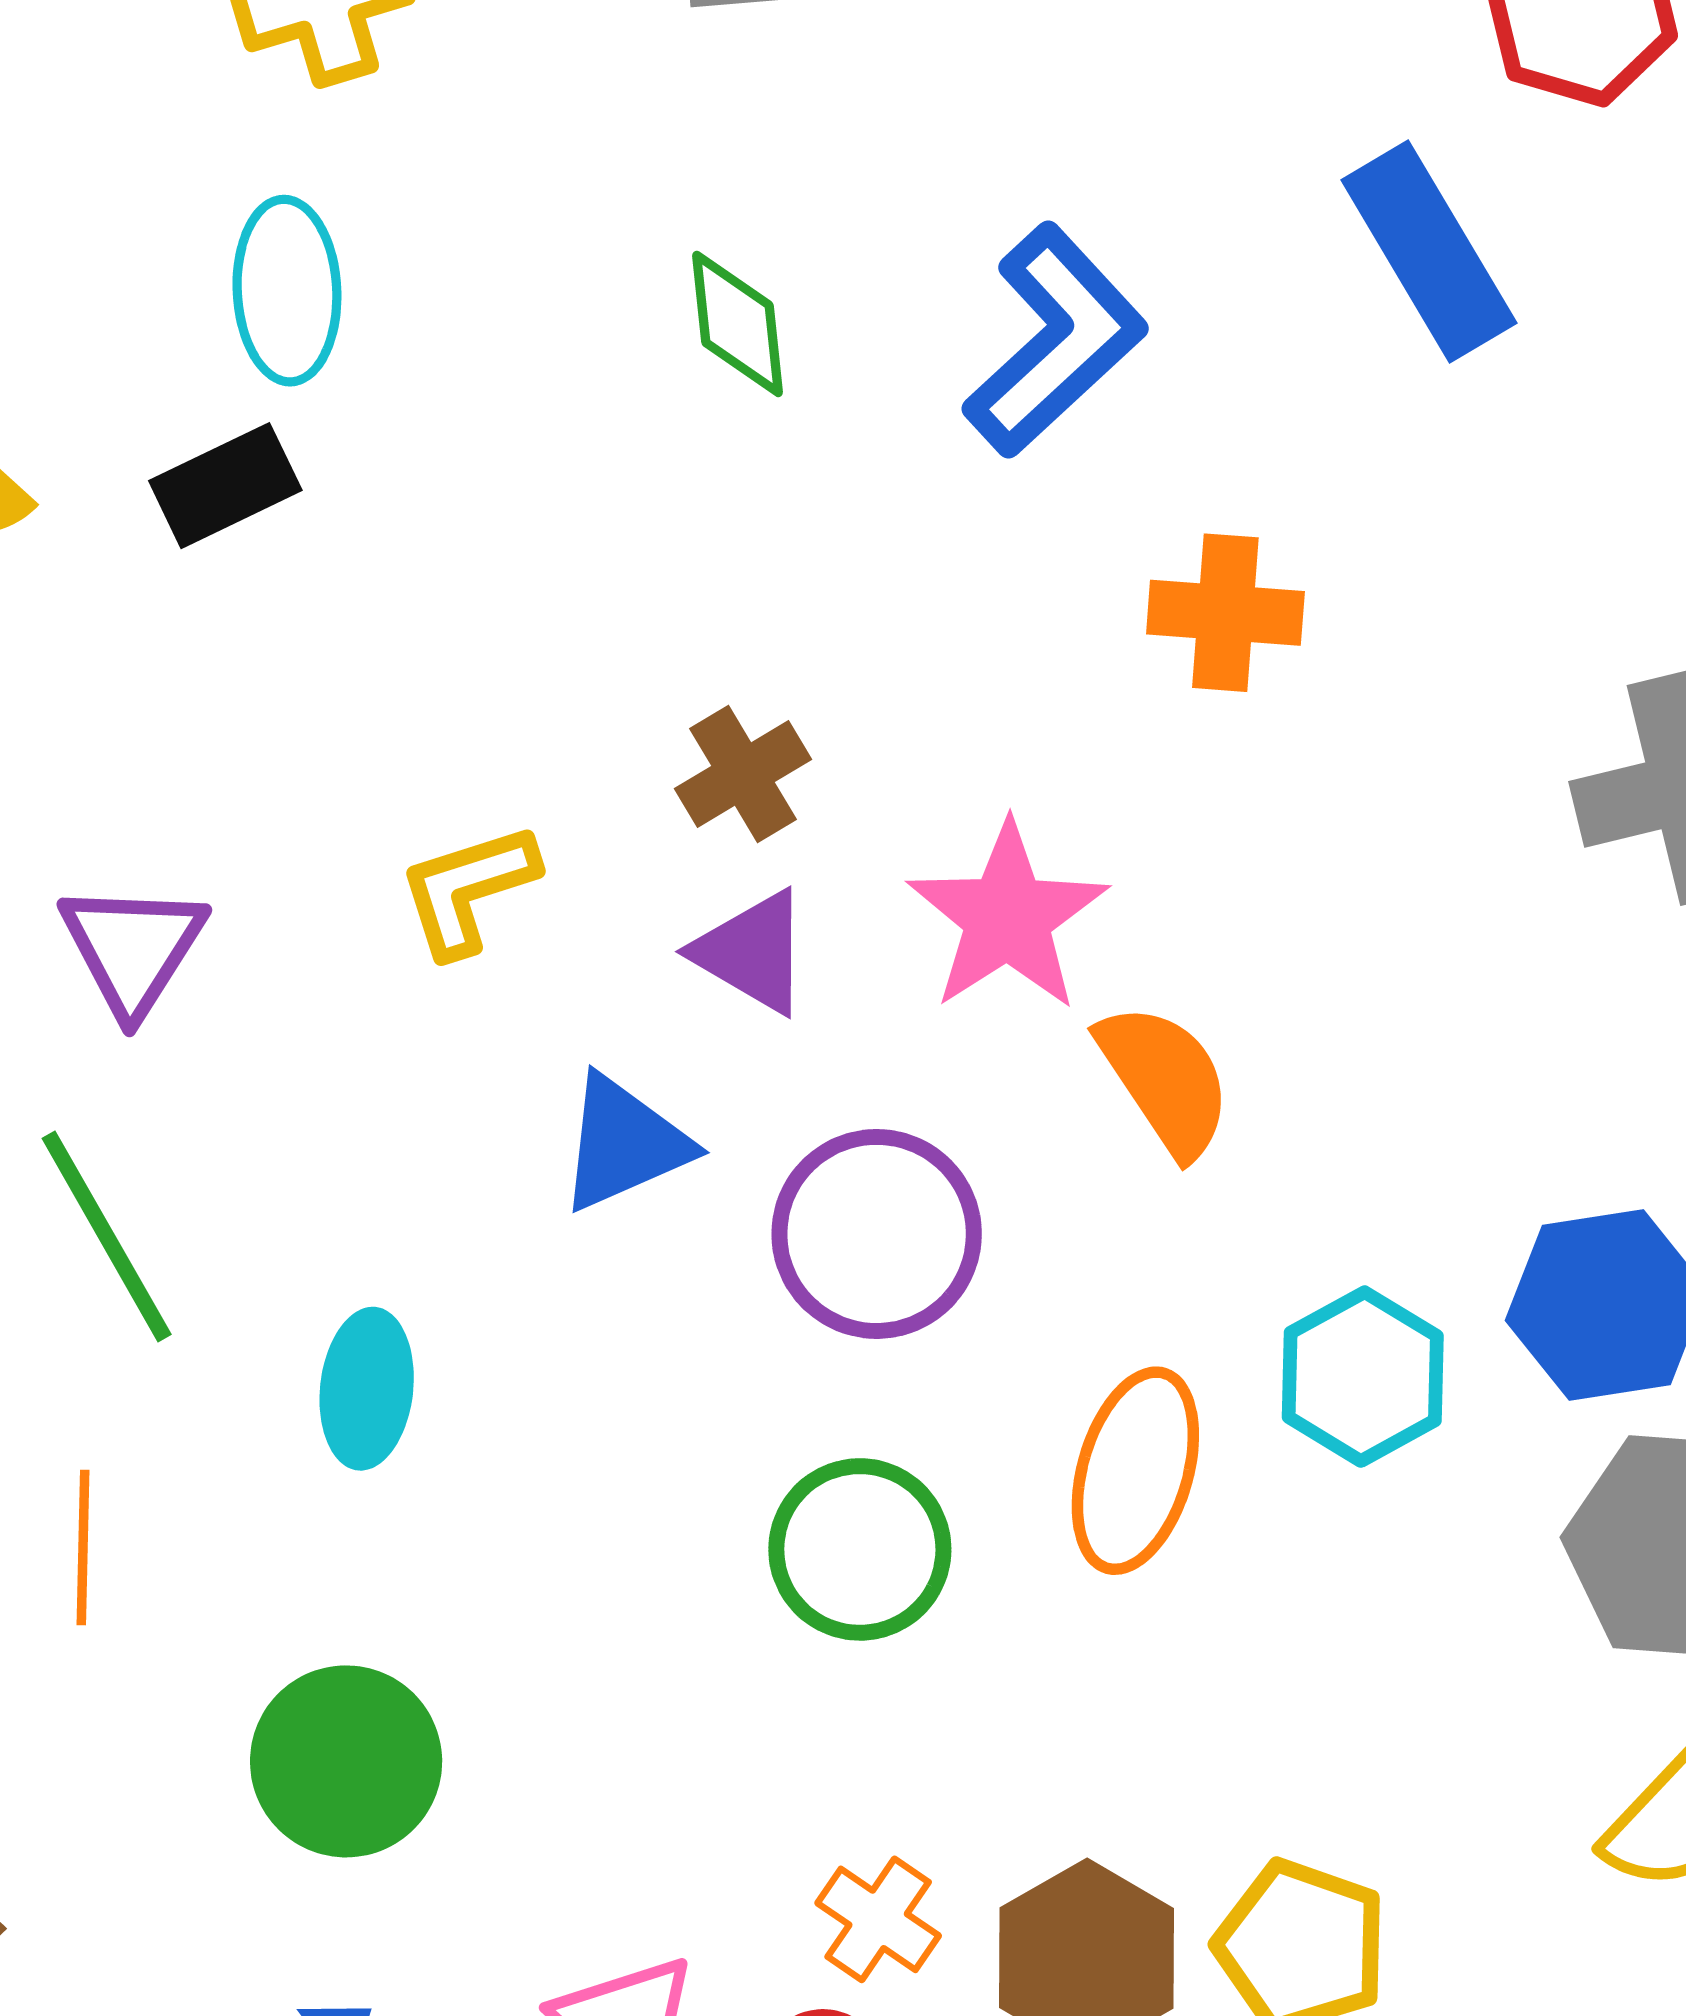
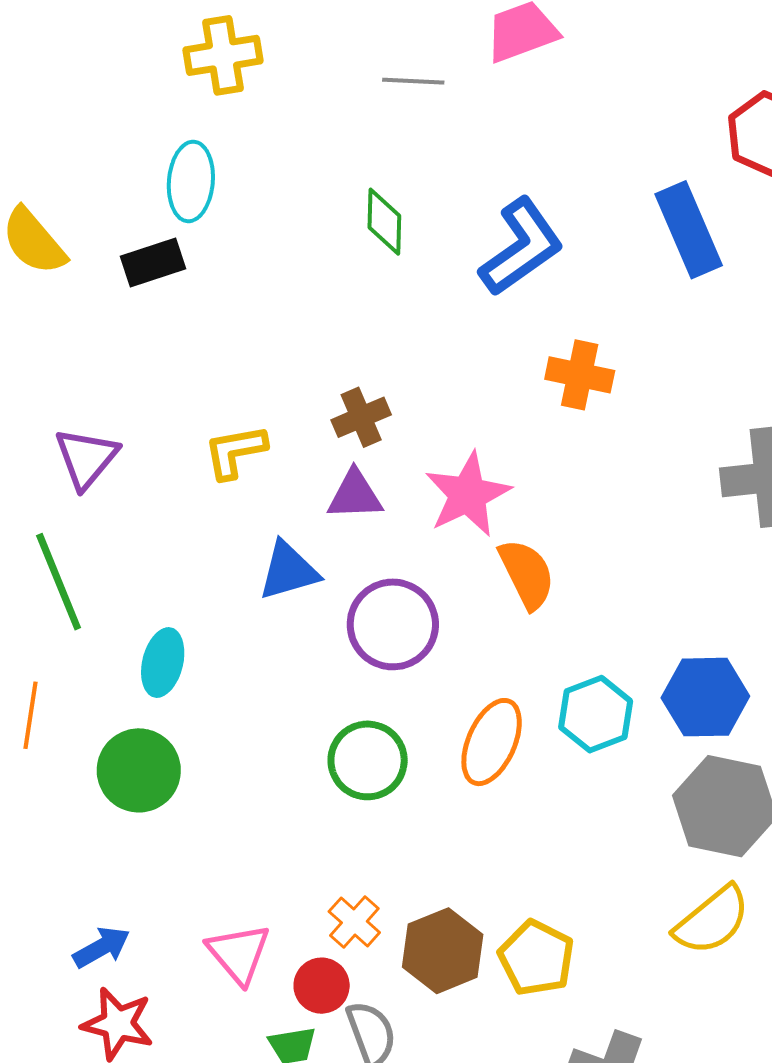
purple triangle: (752, 952) -> (355, 495), turned -40
green circle: (346, 1761) -> (139, 770), moved

